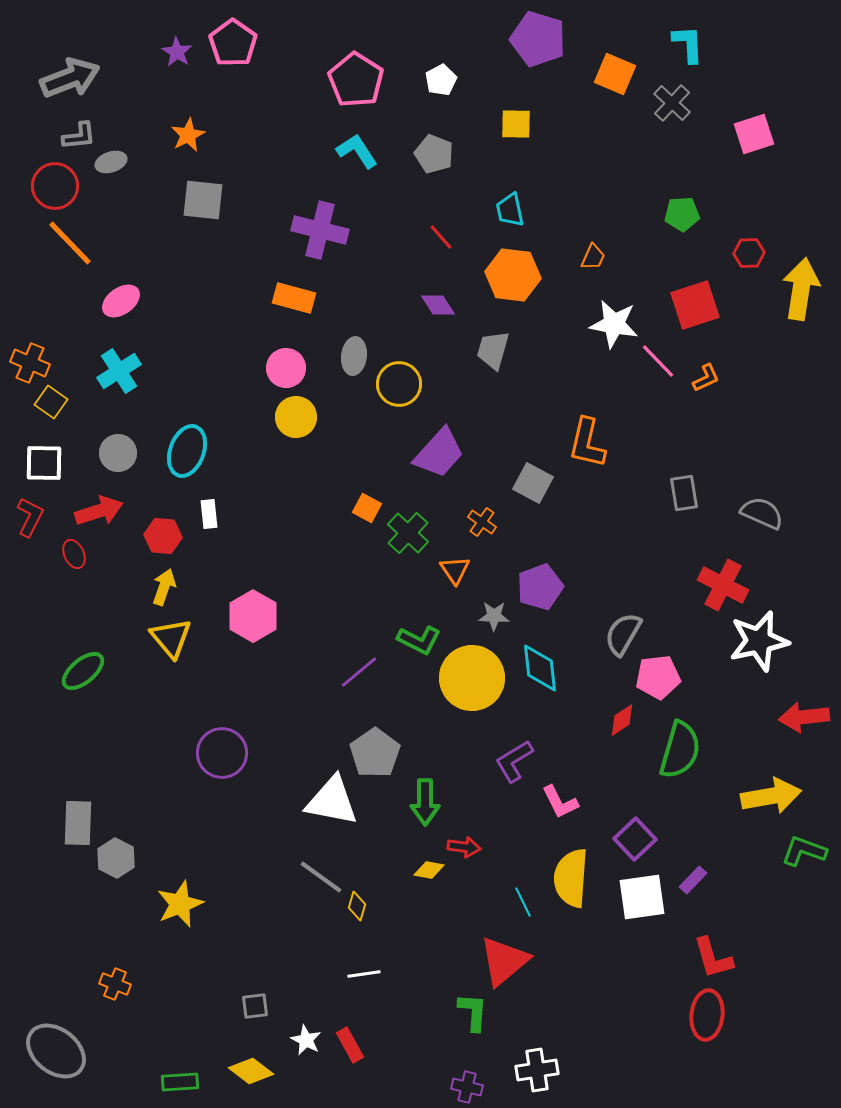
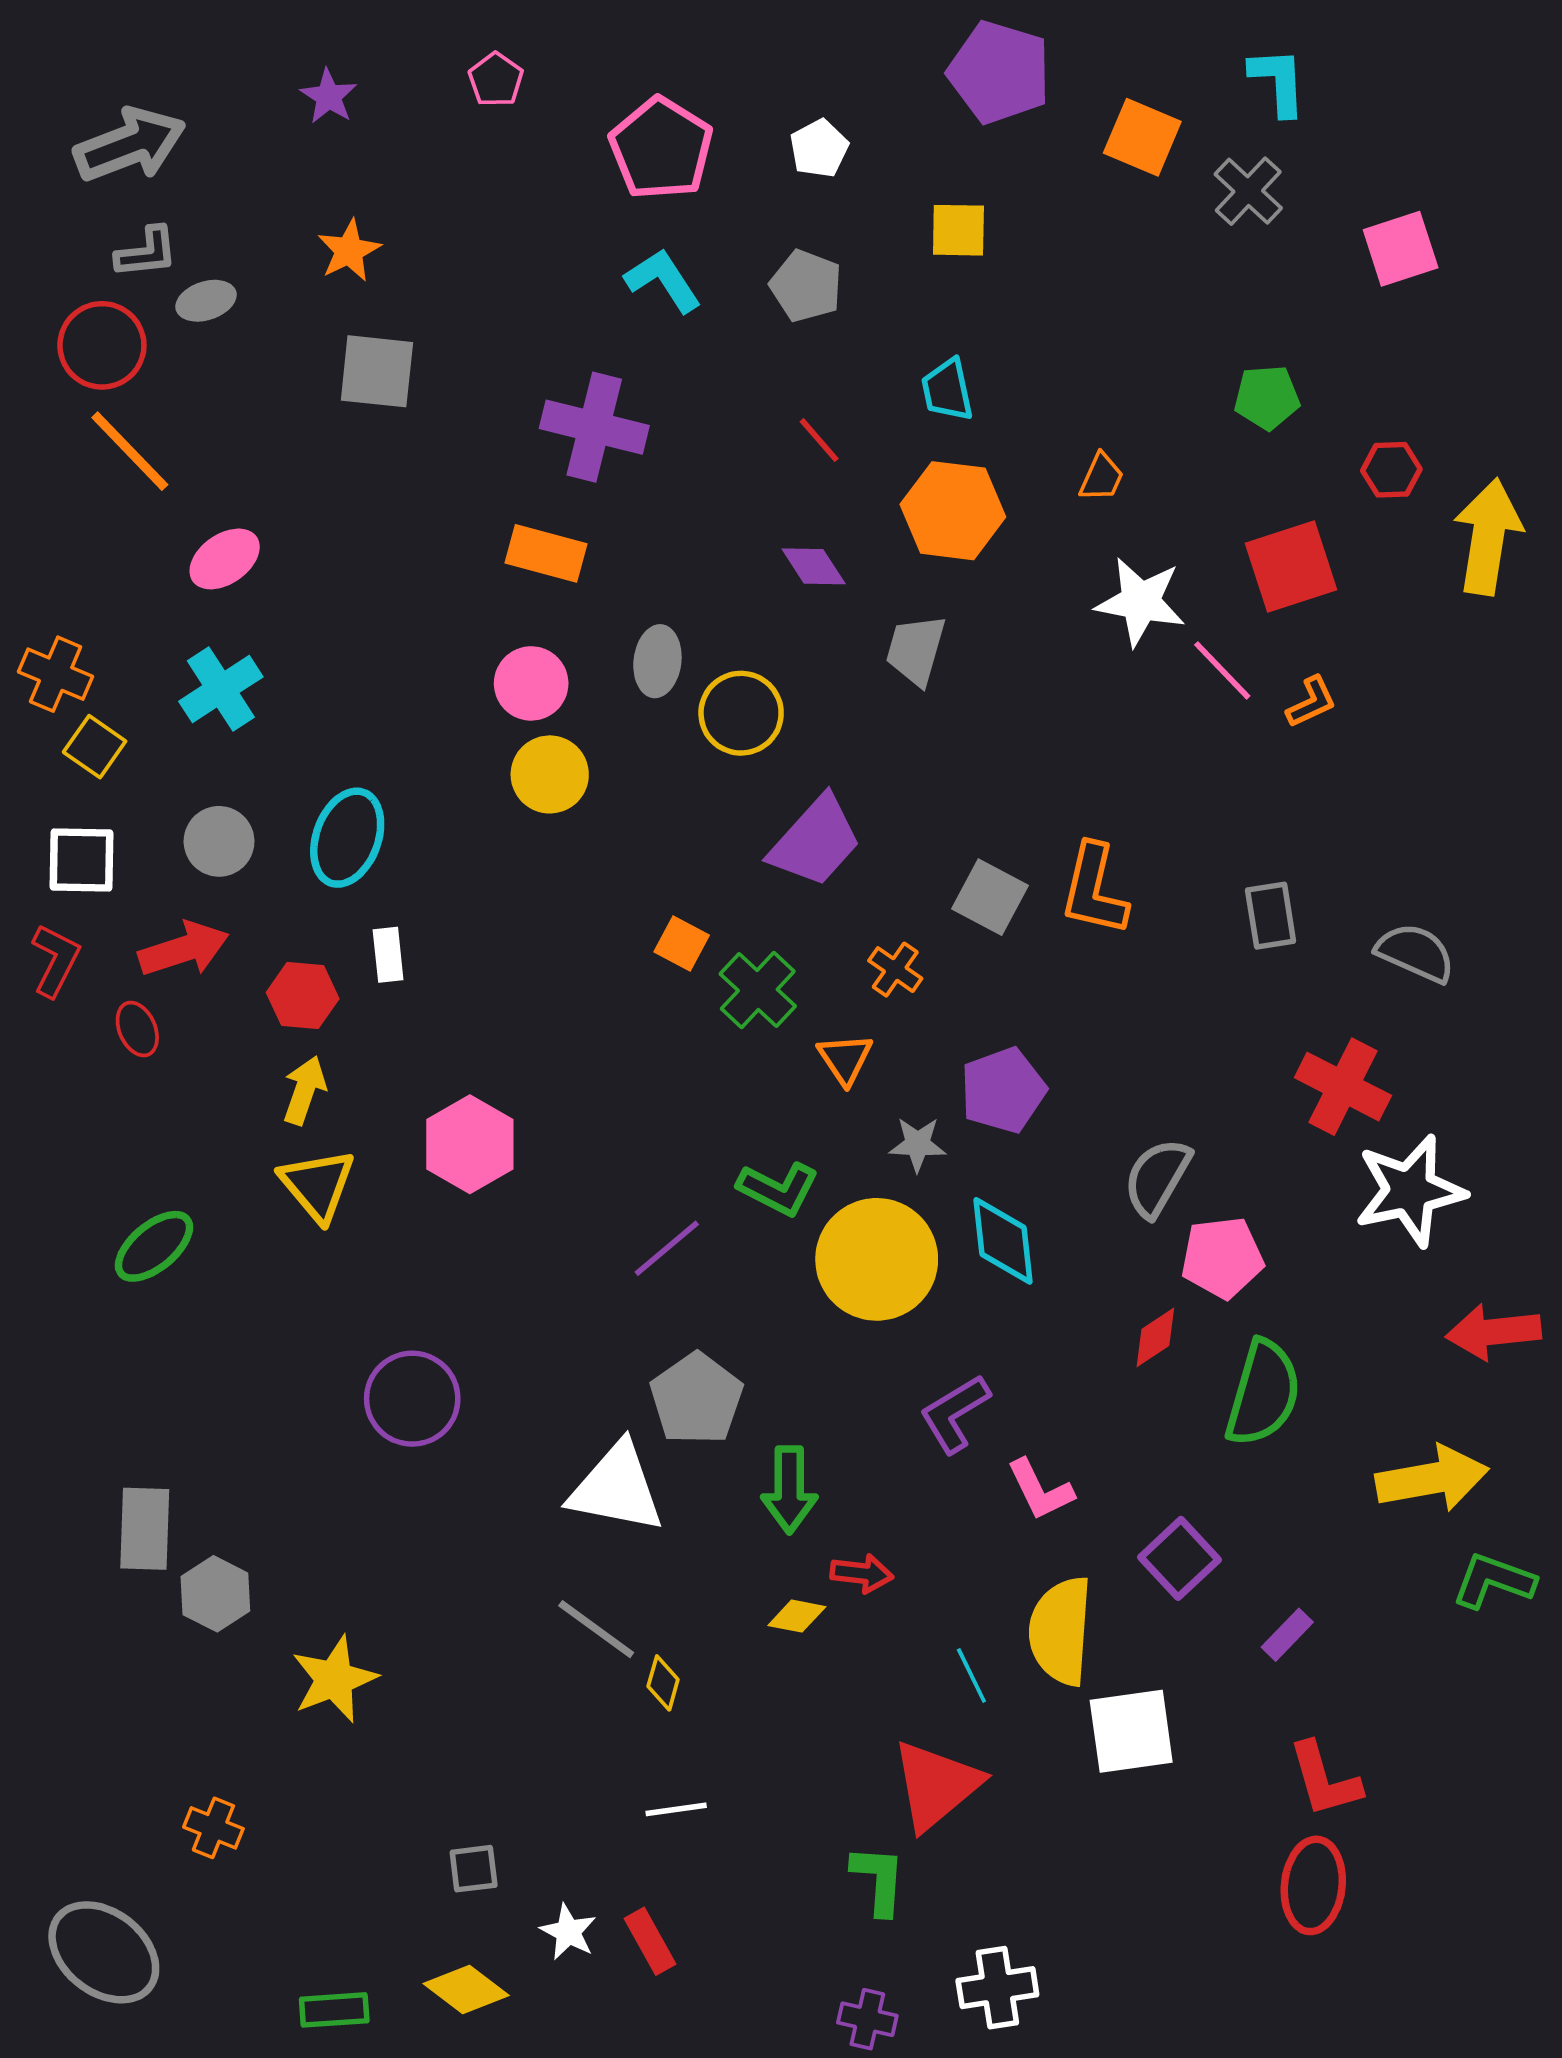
pink pentagon: (233, 43) -> (496, 80), moved, size x0.6
orange L-shape: (587, 443) -> (1094, 890), moved
white square: (642, 897) -> (1131, 1731), moved

